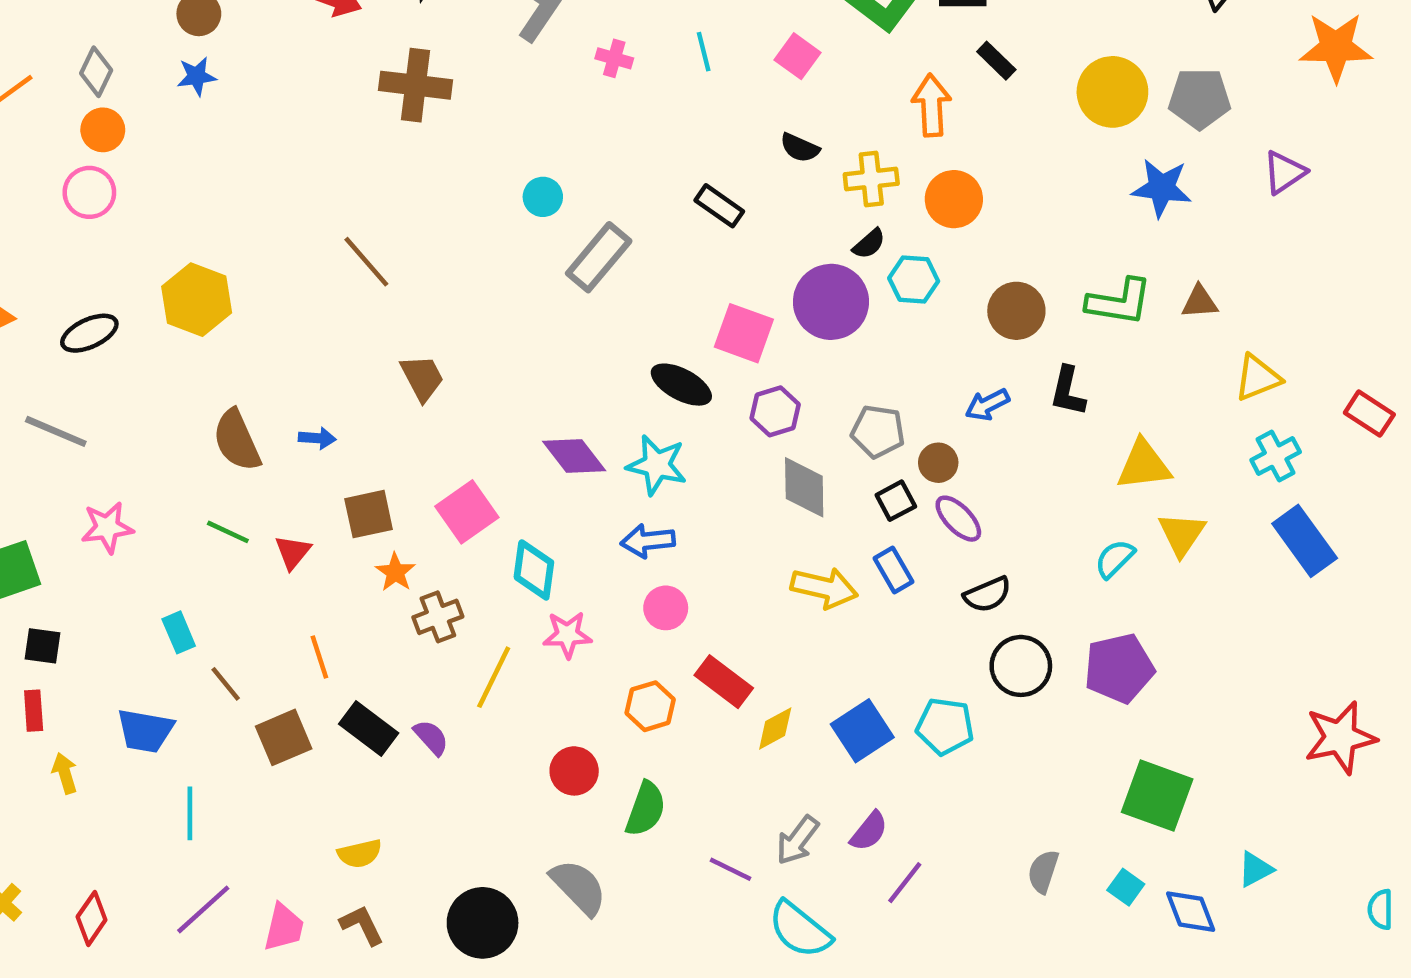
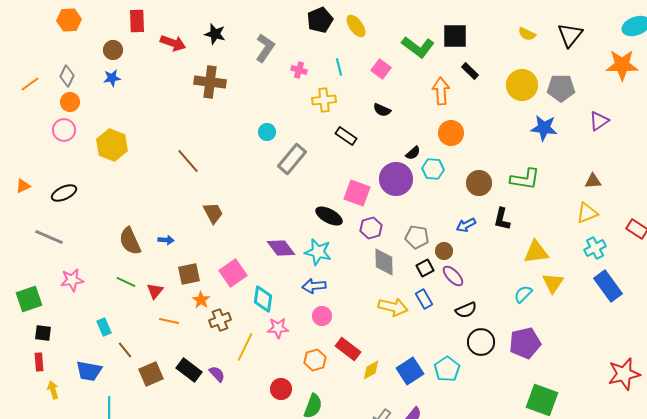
yellow cross: (871, 179) -> (324, 100), moved
yellow hexagon: (197, 300) -> (112, 145), moved
brown triangle: (1200, 302) -> (593, 181), moved
orange line: (319, 657) -> (169, 321), moved, turned -60
cyan pentagon: (945, 726) -> (447, 369), turned 30

